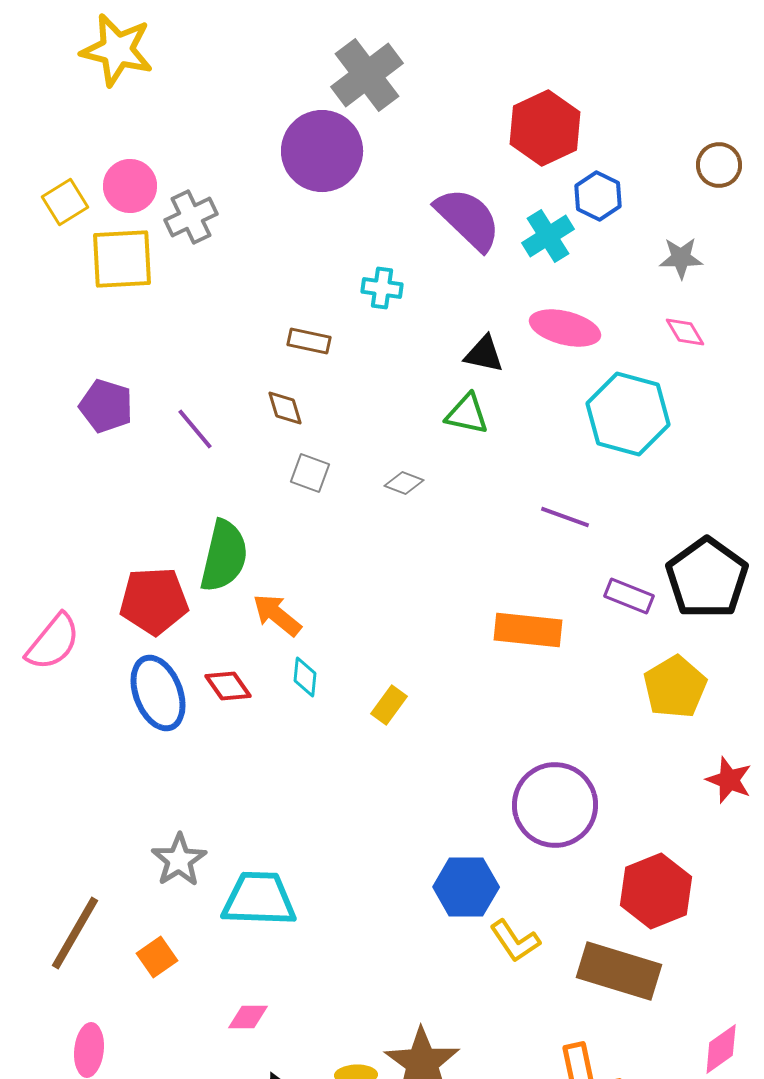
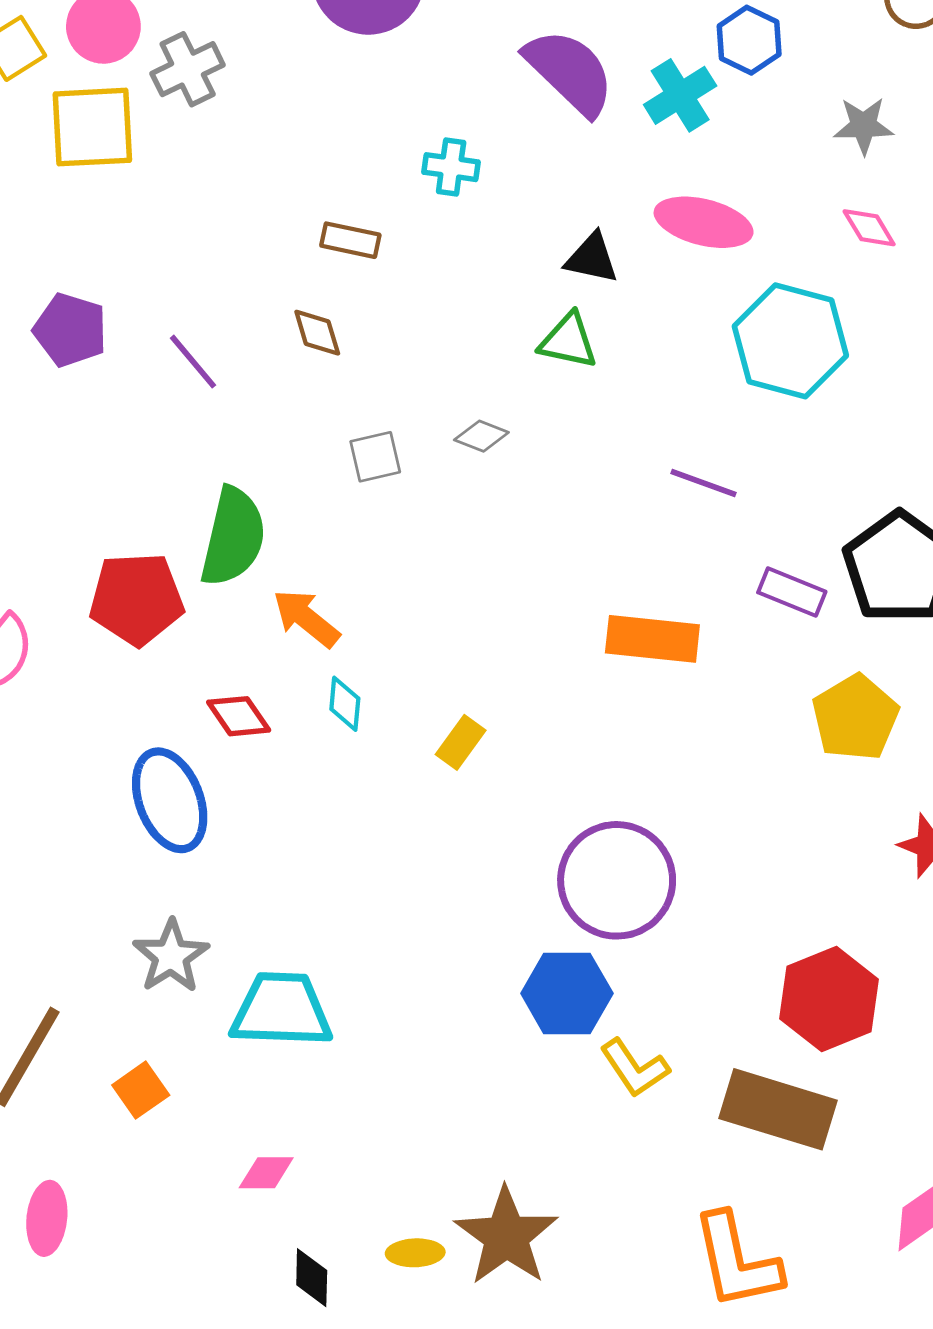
gray square: (310, 473) -> (375, 457), moved, turned -33
blue ellipse: (158, 693) -> (170, 800), moved
purple circle: (555, 805) -> (617, 880), moved

